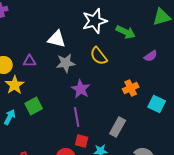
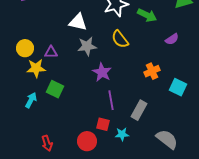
purple triangle: (30, 61) -> (51, 52), moved
yellow star: (15, 85) -> (36, 68), turned 30
green square: (34, 106) -> (55, 89), turned -36
purple line: (77, 117) -> (111, 100), moved

